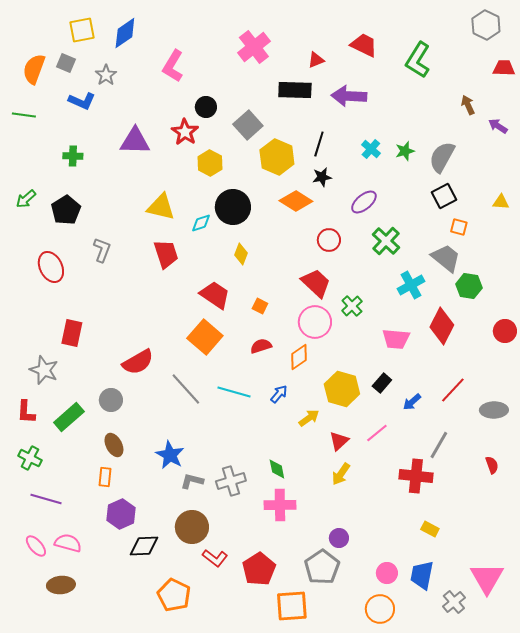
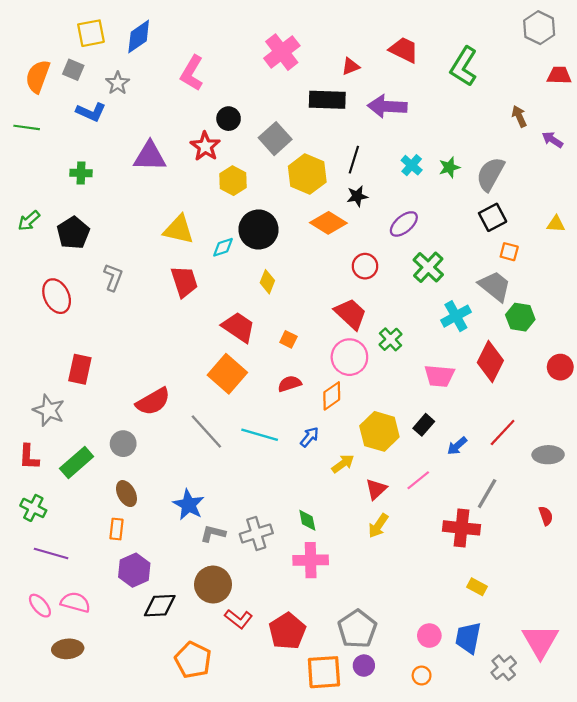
purple circle: (339, 538) -> (364, 666), moved
orange circle: (380, 609) -> (422, 675), size x0.6

